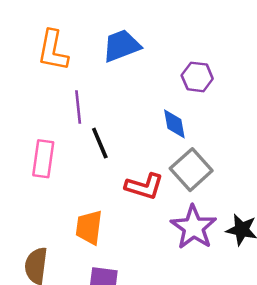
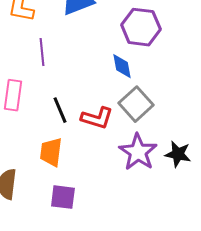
purple hexagon: (197, 77) -> (141, 27), size x1.5
black line: (100, 143) -> (60, 110), moved

